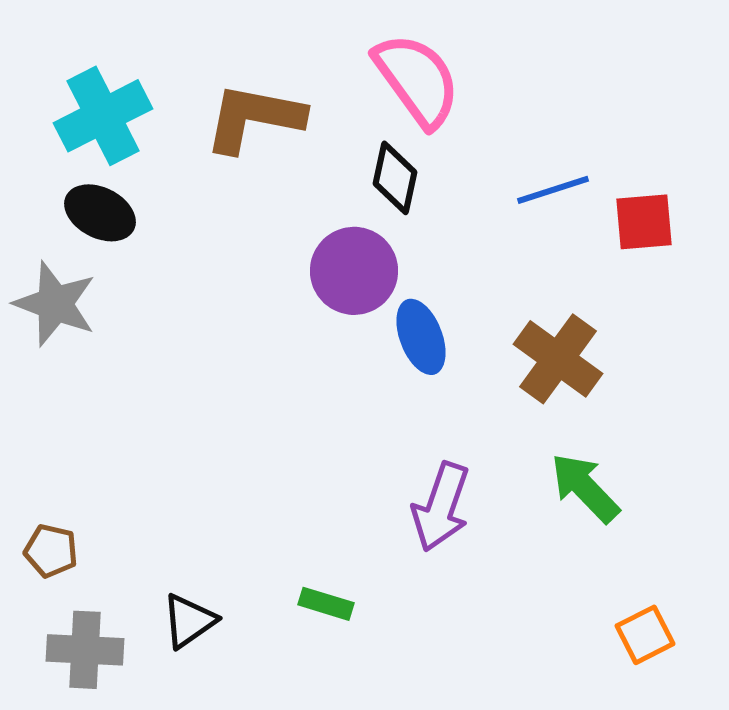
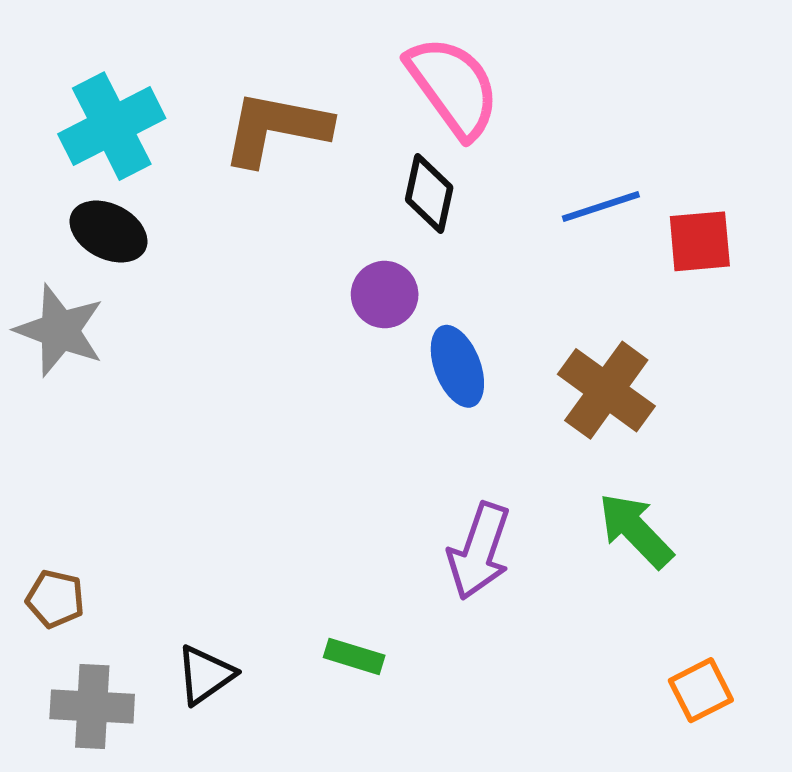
purple circle: (354, 271) -> (385, 295), size x0.7

